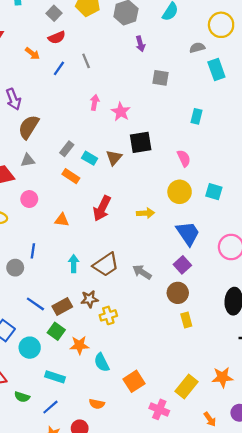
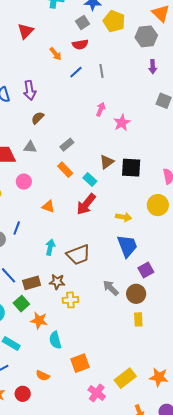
brown semicircle: (29, 127) -> (38, 118), size x0.6
black square: (141, 142) -> (131, 168), moved
cyan rectangle: (90, 158) -> (90, 179), moved
blue trapezoid: (188, 233) -> (127, 246), moved
gray arrow: (142, 272) -> (111, 288), moved

